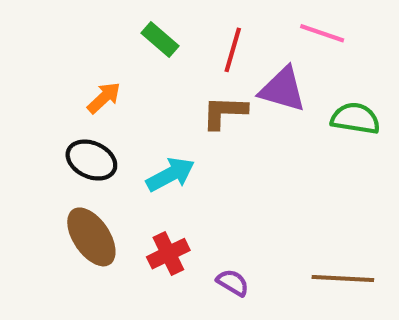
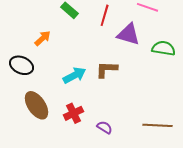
brown L-shape: (224, 112) -> (107, 69), moved
black ellipse: (91, 160) -> (22, 65), moved

